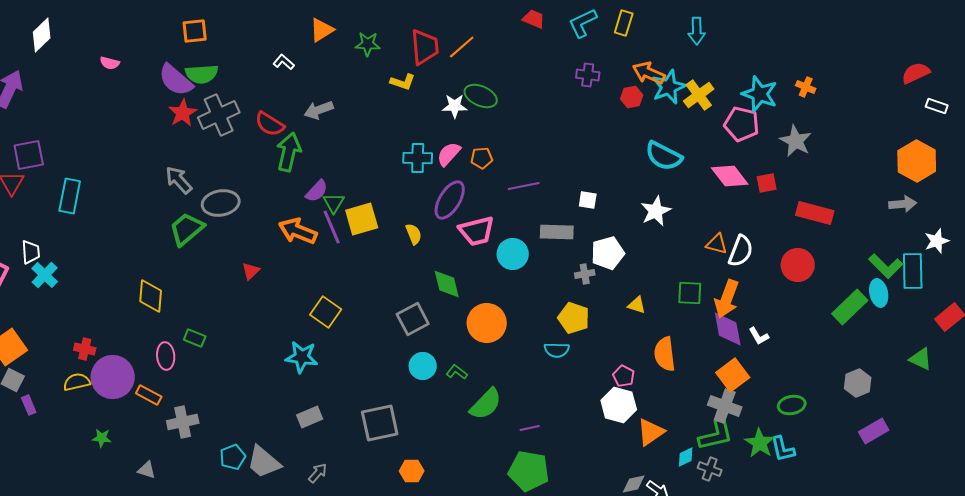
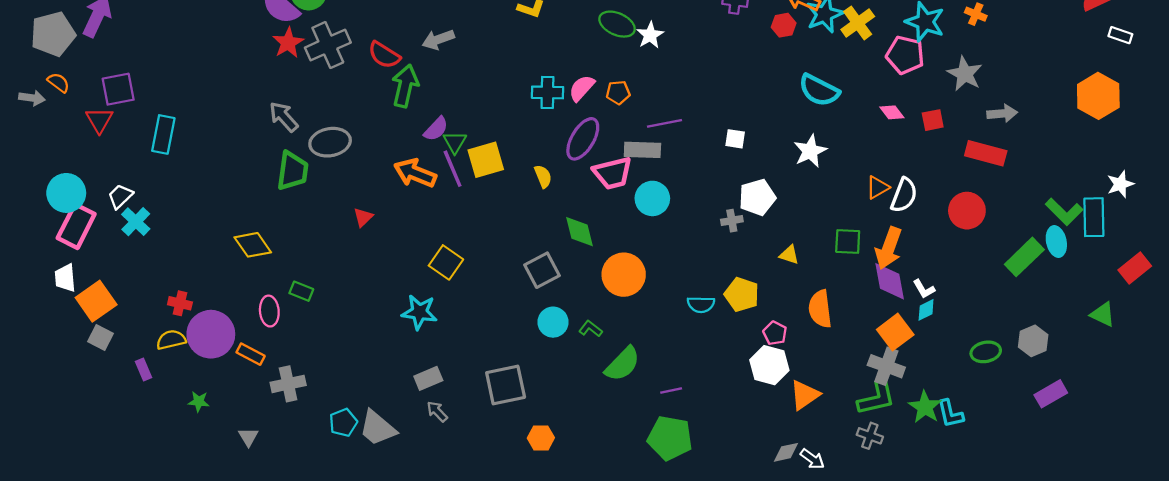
white star: (455, 106) -> (650, 35), moved, turned -30
pink diamond: (730, 176) -> (892, 112), size x0.6
gray arrow: (903, 204) -> (1002, 113), moved
green trapezoid: (187, 229) -> (293, 171), turned 138
gray rectangle: (557, 232) -> (642, 150), moved
orange triangle: (717, 244) -> (878, 187), turned -45
white trapezoid: (31, 252) -> (120, 196), turned -130
yellow diamond: (151, 296) -> (253, 245), turned -40
yellow pentagon: (574, 318) -> (742, 294), moved
purple rectangle: (29, 405) -> (143, 370), moved
green ellipse: (792, 405) -> (986, 352), moved
cyan diamond: (686, 457) -> (926, 310), moved
gray triangle: (147, 470) -> (248, 437), turned 42
gray arrow: (318, 473) -> (437, 411), moved, turned -85

